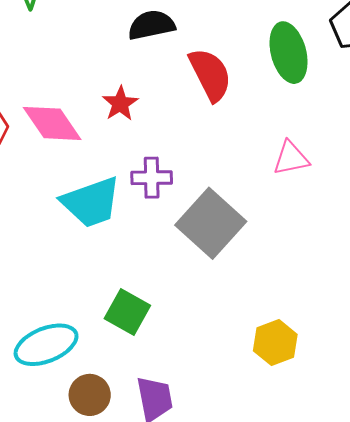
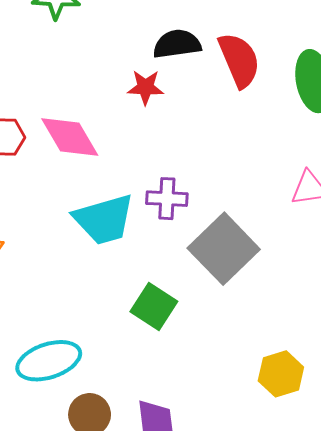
red semicircle: (210, 75) -> (239, 60), moved
red star: (120, 104) -> (145, 87), moved, turned 30
green square: (127, 312) -> (154, 306), moved

